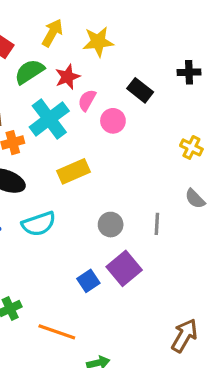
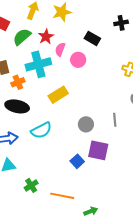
cyan cross: (49, 119) -> (38, 64), turned 30
purple square: (124, 268) -> (98, 150), turned -30

